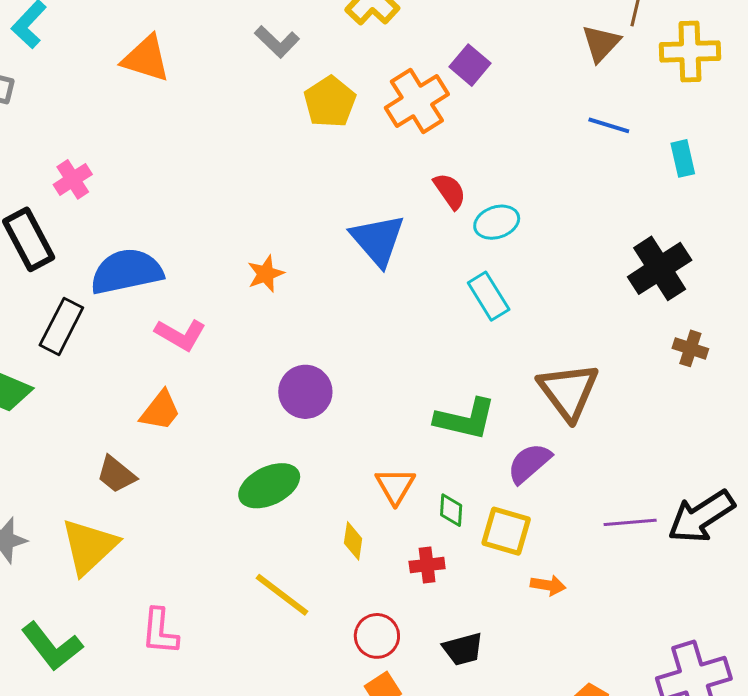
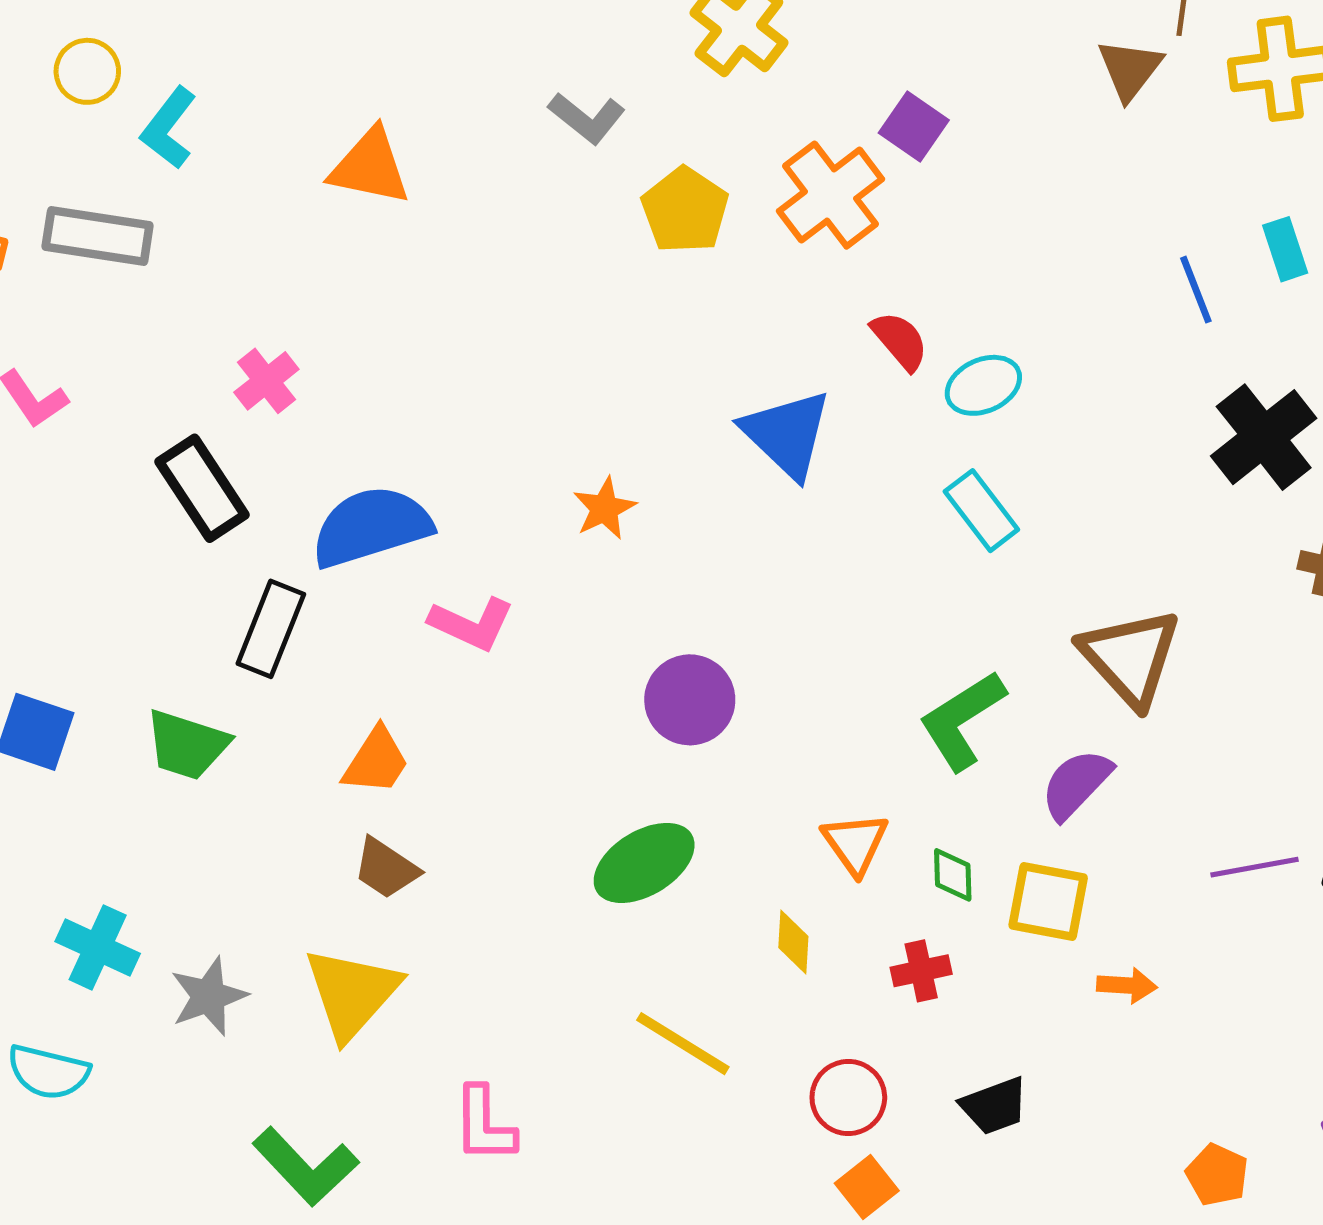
blue line: (609, 125) -> (1196, 290), moved, turned 57
orange trapezoid: (160, 411) -> (376, 761), moved
green L-shape: (465, 419) -> (962, 720), turned 140

